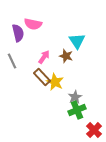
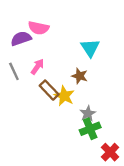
purple semicircle: (18, 33) -> (21, 38), turned -96
brown star: (66, 56) -> (80, 76), moved
pink arrow: (44, 57) -> (37, 67), moved

